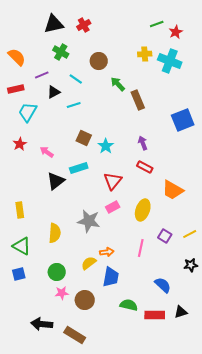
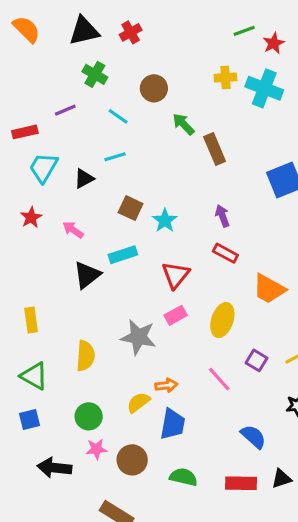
orange semicircle: (17, 57) -> (26, 29), moved
black triangle: (54, 92) -> (84, 179), moved
pink line: (141, 248) -> (219, 379), turned -54
green semicircle: (129, 305) -> (183, 477), moved
black arrow: (42, 324) -> (54, 468), moved

